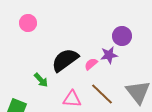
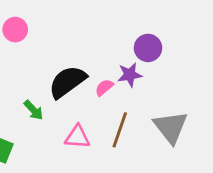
brown line: (102, 94) -> (120, 130), turned 65

